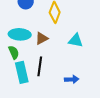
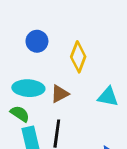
green semicircle: (14, 52) -> (20, 114), turned -32

